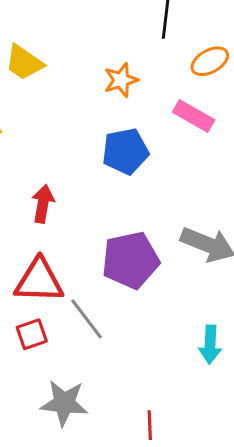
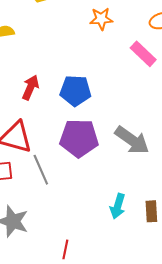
blue pentagon: (125, 151) -> (75, 91), moved

